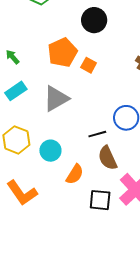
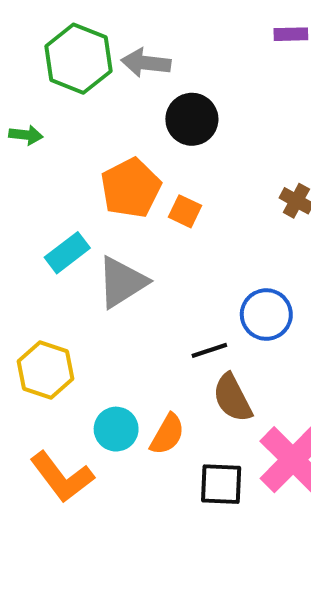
green arrow: (13, 57) -> (26, 135), moved, turned 140
cyan rectangle: (16, 91) -> (67, 253), moved
cyan circle: (50, 151) -> (116, 429), moved

